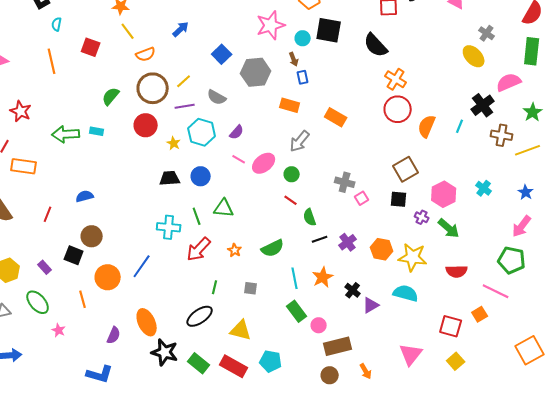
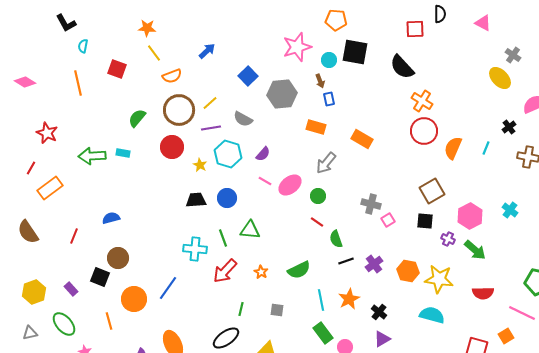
black cross: (483, 105) -> (509, 127), size x0.6
orange rectangle: (24, 166) -> (50, 188), turned -45
purple triangle: (371, 305) -> (382, 339), moved

